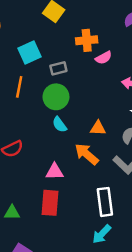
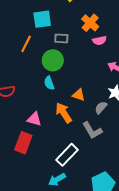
orange cross: (87, 40) -> (90, 23), turned 30
white rectangle: (105, 202) -> (67, 155), turned 35

